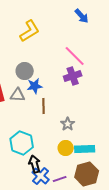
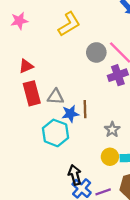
gray circle: (25, 71) -> (96, 52), moved
blue star: (35, 86) -> (70, 114), moved
cyan hexagon: (22, 143) -> (56, 133), moved

